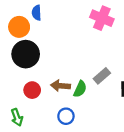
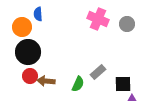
brown arrow: (60, 86) -> (46, 81), moved
red circle: (32, 90) -> (30, 76), moved

